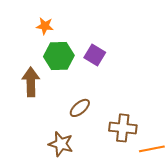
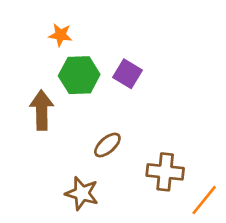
orange line: (152, 149) -> (204, 200), turned -40

